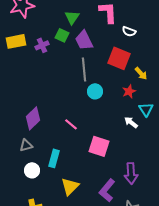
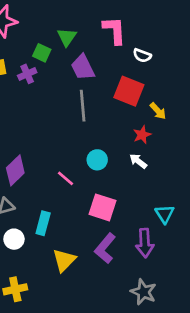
green square: (62, 35) -> (42, 53), moved
cyan circle: (95, 91) -> (97, 160), moved
cyan triangle: (146, 109) -> (165, 214), moved
white arrow: (131, 122) -> (138, 161), moved
purple L-shape: (107, 190) -> (105, 248), moved

